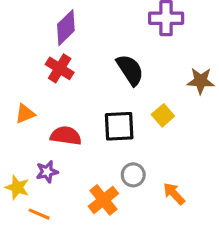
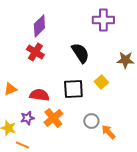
orange triangle: (25, 114) -> (10, 89), moved
gray circle: (133, 175) -> (91, 121), moved
orange cross: (103, 200) -> (53, 118), moved

